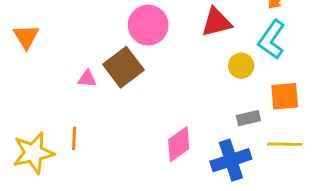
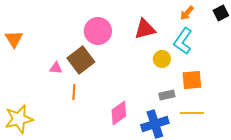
orange line: (74, 138) -> (74, 92), moved

